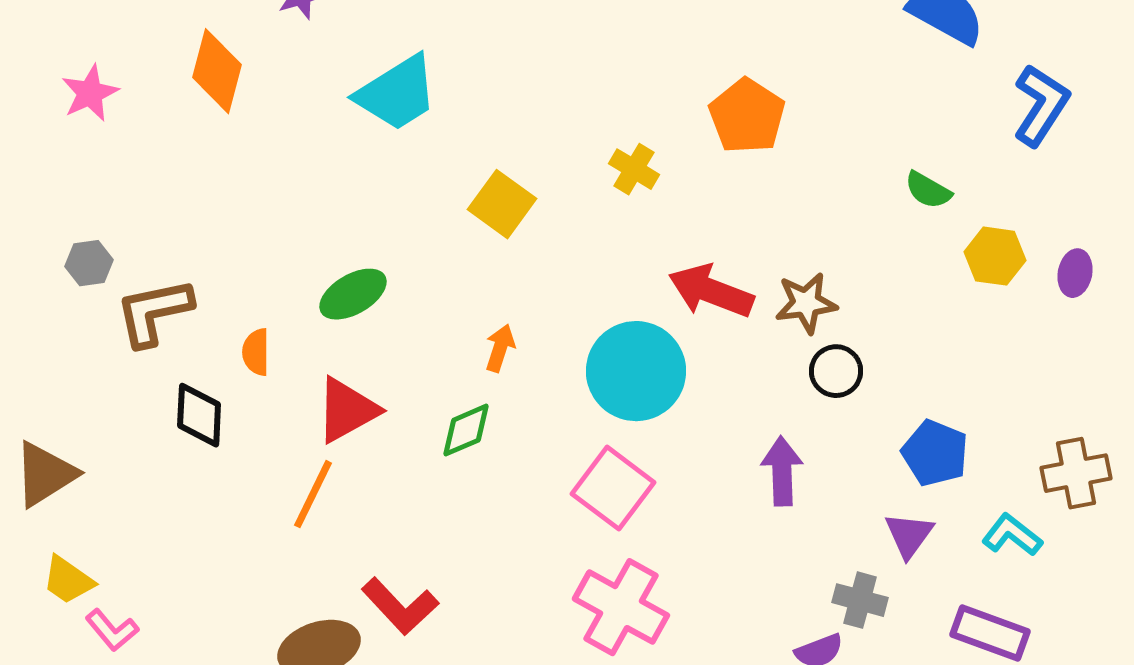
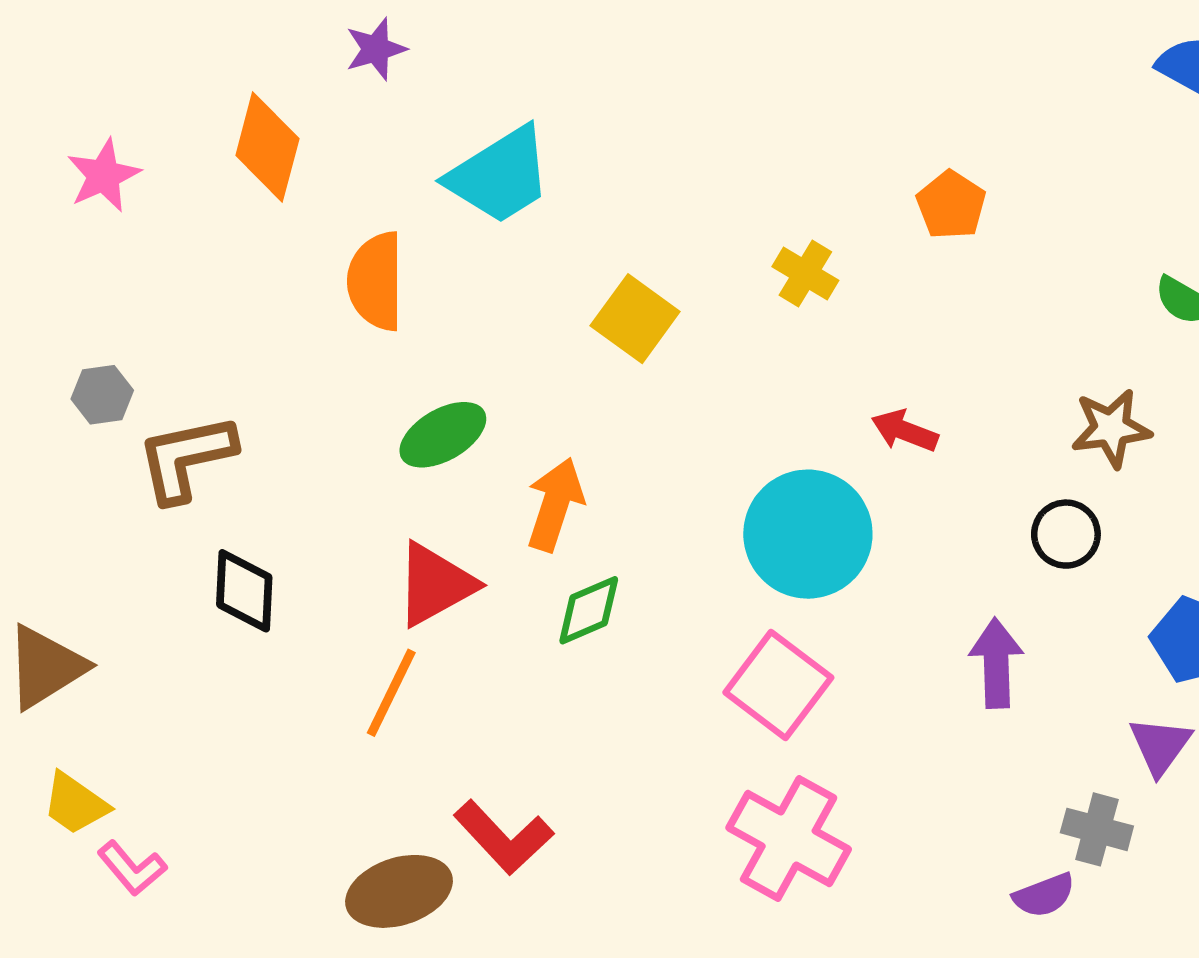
orange pentagon: (747, 116) -> (951, 205), size x0.7
red arrow: (711, 291) -> (905, 431), size x0.6
brown star: (806, 303) -> (1111, 428), moved
orange arrow: (500, 348) -> (555, 504), moved, size x1.5
orange semicircle: (256, 352) -> (376, 281), moved, size x1.6

